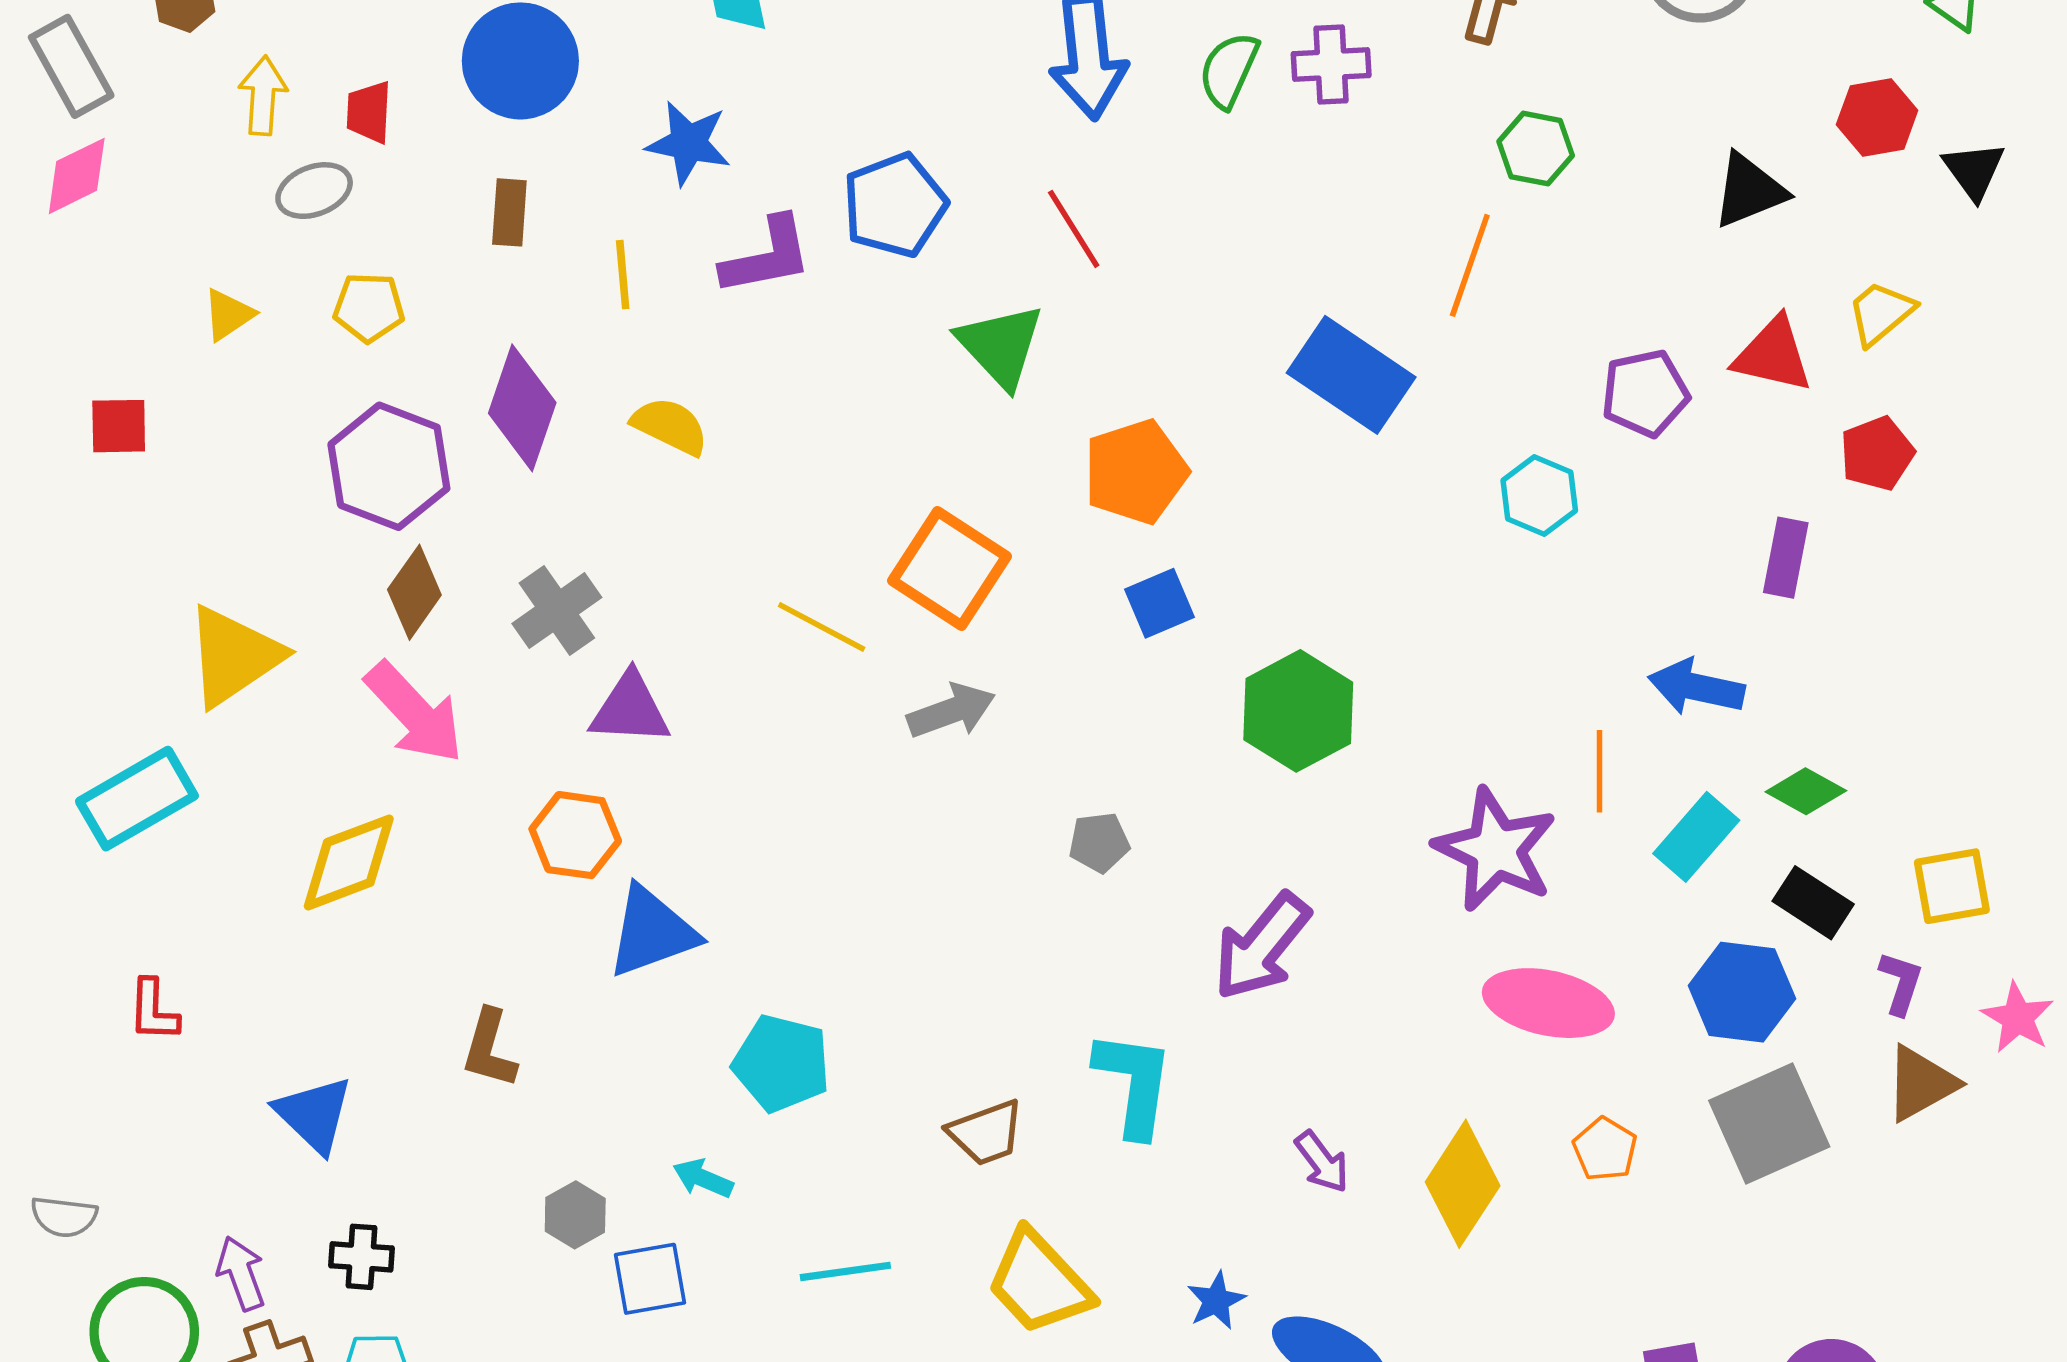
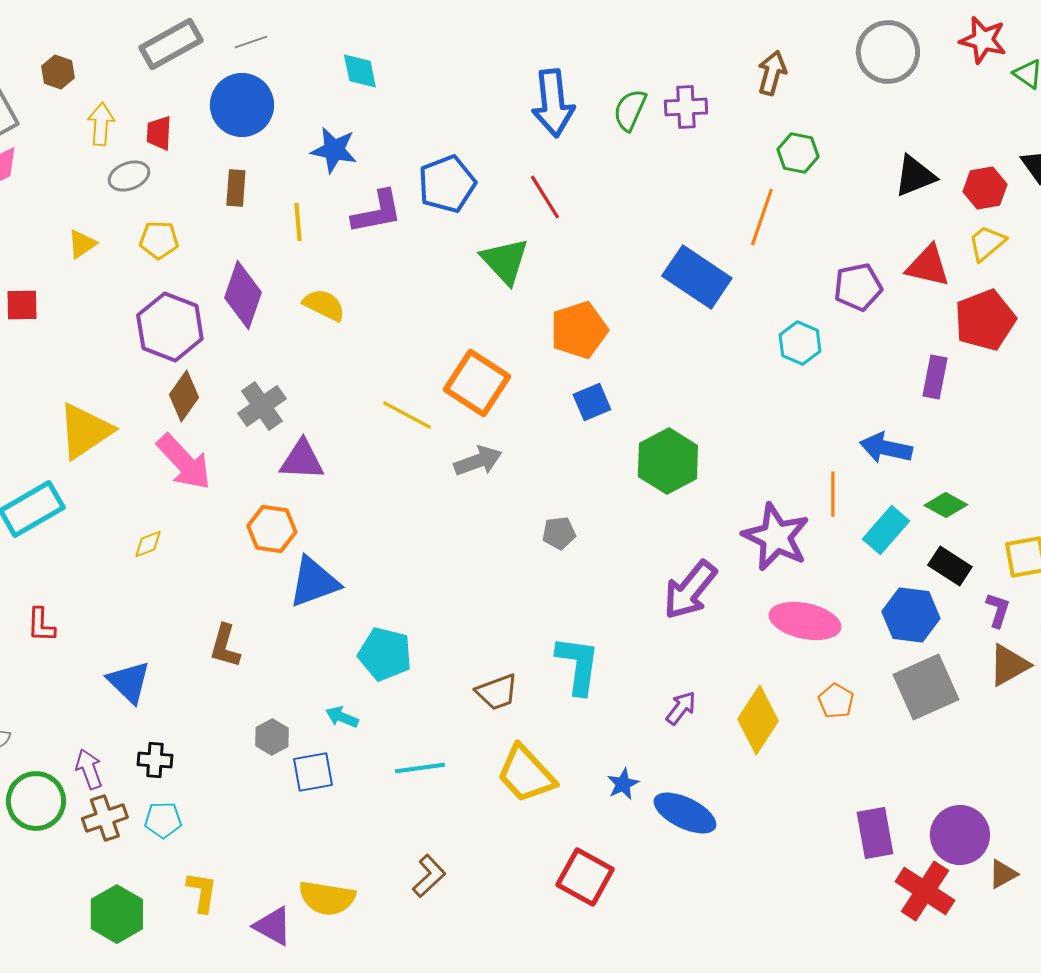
red hexagon: (1877, 118) -> (985, 188), moved
red pentagon: (1877, 453) -> (985, 320), size x1.5
yellow diamond: (349, 862) -> (148, 544), size x0.5
purple arrow: (1262, 946) -> (690, 590), moved
purple arrow: (1322, 1162) -> (681, 708), turned -105

